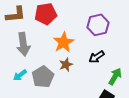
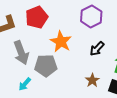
brown star: (66, 65) -> (92, 80), moved
gray pentagon: (43, 77) -> (46, 66), moved, turned -30

